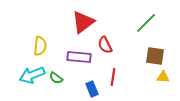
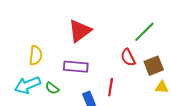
red semicircle: (105, 45) -> (128, 57), moved
brown square: (155, 56) -> (154, 66), turned -30

